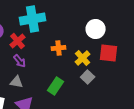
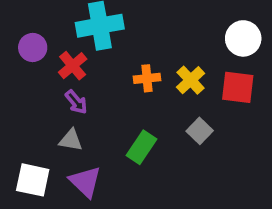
white circle: (96, 29) -> (243, 38), moved
yellow cross: (83, 58) -> (191, 80), moved

